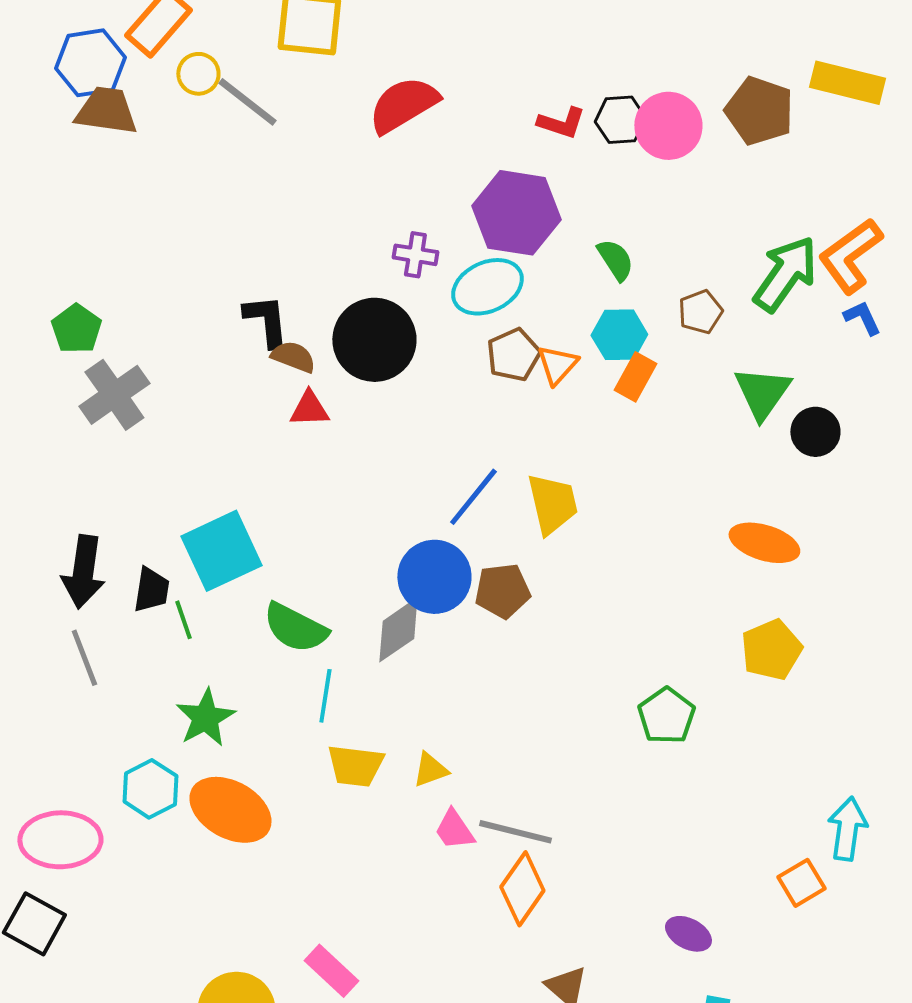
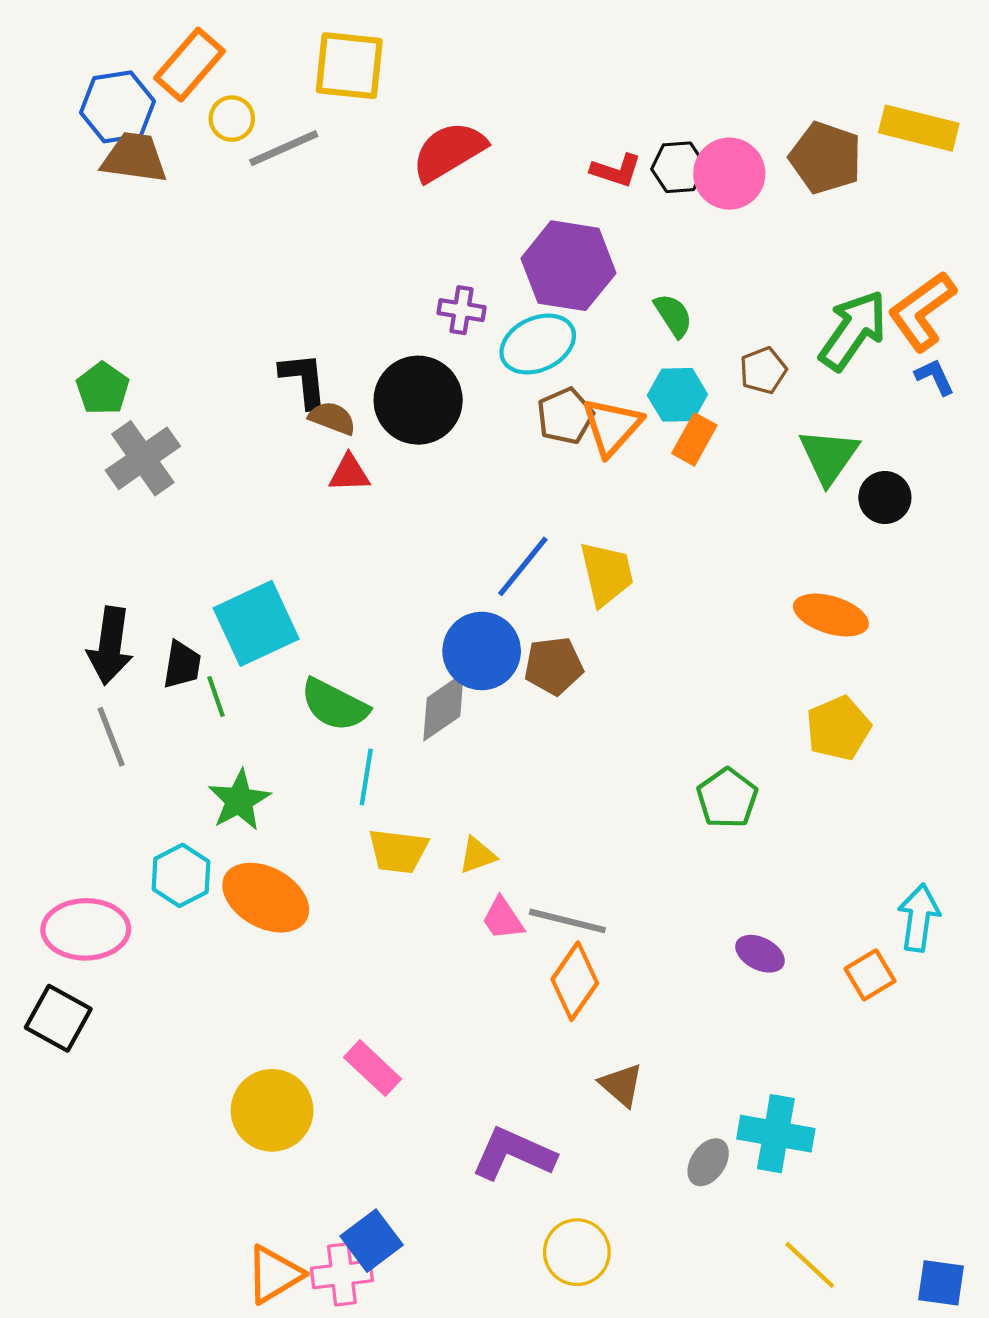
gray line: (247, 102) -> (284, 148), turned -62
orange triangle: (557, 365) -> (612, 427), size x1.4
purple ellipse: (688, 934) -> (760, 954), moved

